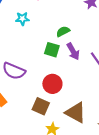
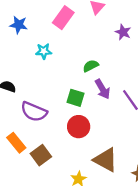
green square: (52, 50) -> (75, 98), moved
brown square: (41, 106) -> (41, 155), moved, turned 30

